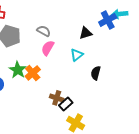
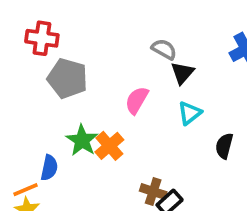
gray semicircle: (44, 31) -> (164, 49), moved
black triangle: (86, 33) -> (182, 73), moved, turned -32

